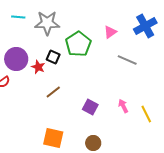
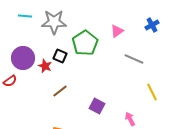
blue cross: (145, 26) -> (152, 25), size x0.6
pink arrow: (123, 106) -> (130, 119), moved
yellow line: (146, 114) -> (152, 92), moved

